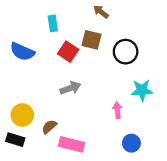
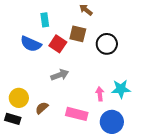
blue semicircle: (22, 52) -> (31, 44), moved
cyan star: (142, 90) -> (121, 89), moved
blue circle: (131, 143) -> (112, 122), size x1.5
pink rectangle: (72, 144) -> (77, 114), moved

